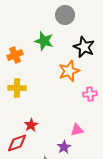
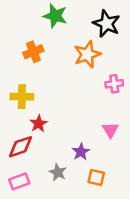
orange cross: (15, 55) -> (33, 52), moved
yellow cross: (17, 88) -> (22, 97), moved
pink triangle: (77, 130) -> (110, 130), moved, turned -48

